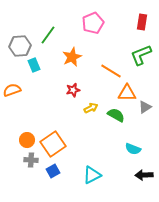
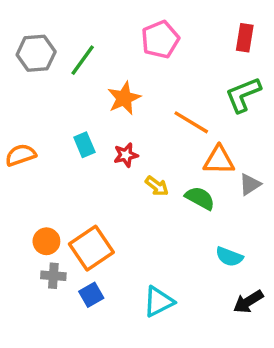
gray hexagon: (20, 46) -> (36, 53), moved
cyan rectangle: (34, 65) -> (84, 145), moved
yellow arrow: (91, 108) -> (157, 186), turned 64
black arrow: (144, 175) -> (248, 302), turned -30

